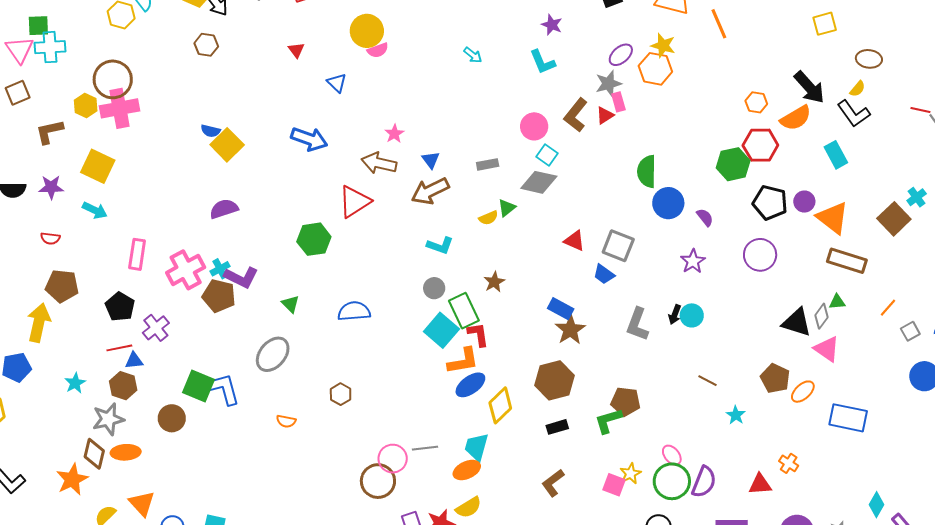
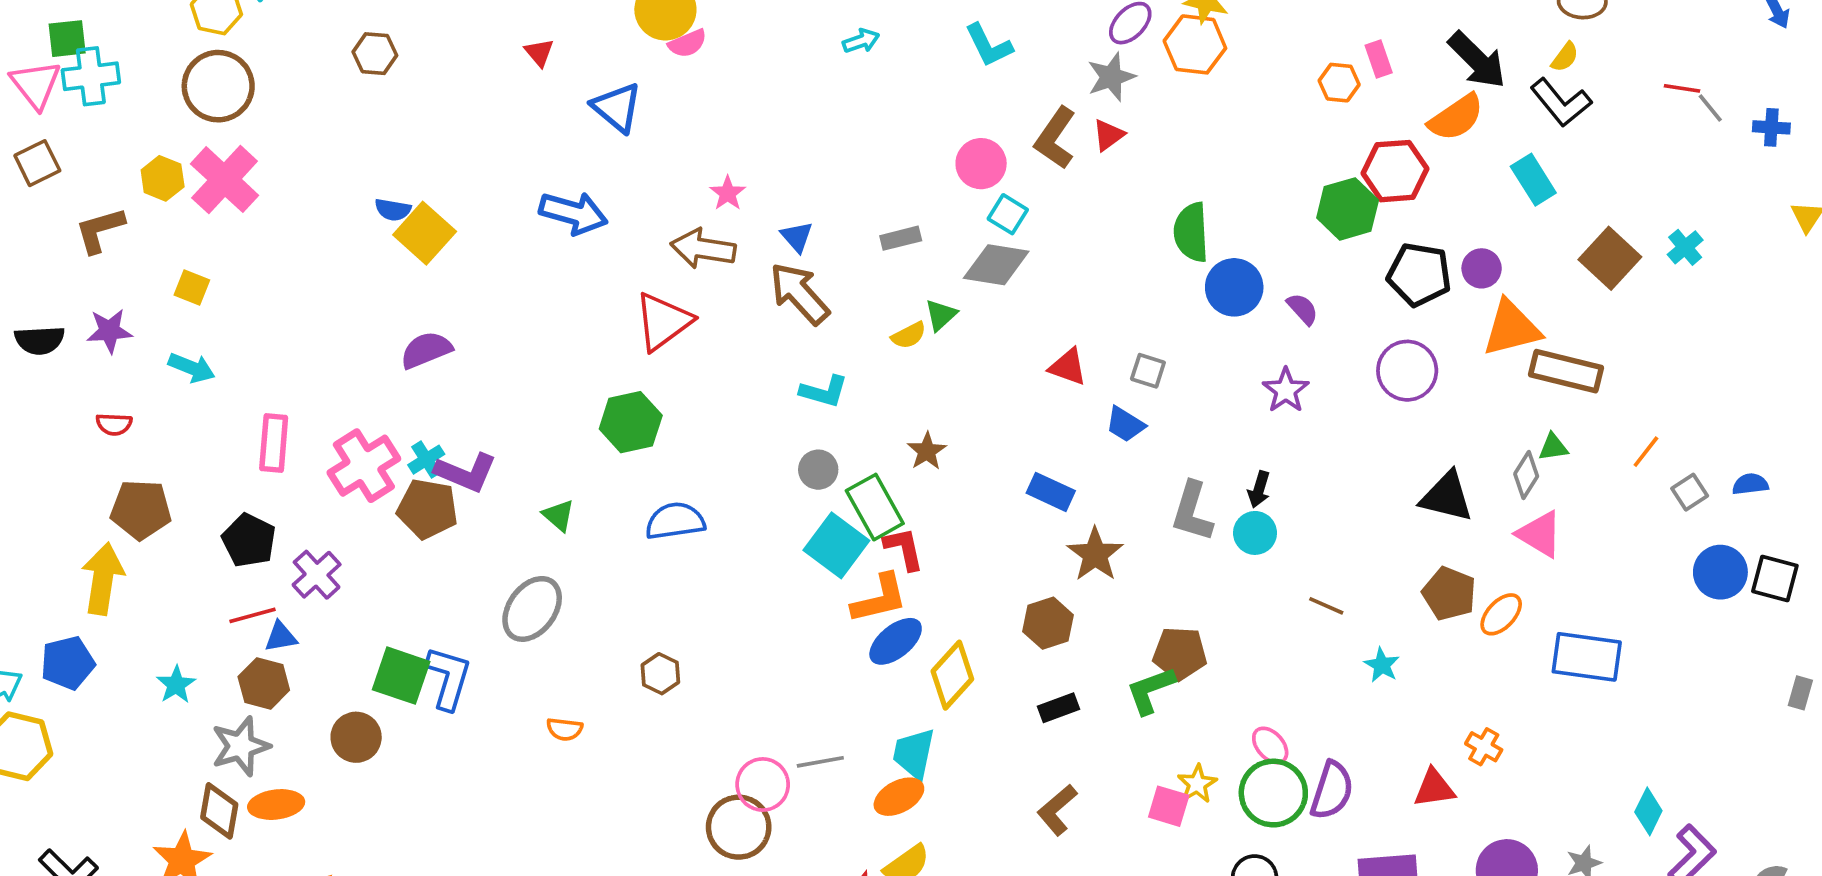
cyan arrow: (473, 55) -> (861, 41), turned -54
brown circle: (113, 79) -> (218, 86), moved
blue triangle: (337, 83) -> (617, 107), size x1.4
pink rectangle: (618, 102) -> (1379, 59), moved
orange hexagon: (756, 102) -> (1339, 83), moved
pink cross: (120, 108) -> (225, 180), turned -33
yellow square: (98, 166) -> (192, 287), size x0.6
brown arrow: (430, 191) -> (799, 293), turned 78
orange triangle: (833, 218) -> (1511, 328), moved, turned -48
brown square: (894, 219) -> (1610, 258), moved
green hexagon: (314, 239) -> (631, 422), moved
gray square: (618, 246) -> (1148, 371), size x0.6
cyan circle: (692, 315) -> (1255, 533), moved
black triangle: (797, 322) -> (1447, 497), moved
brown star: (570, 330) -> (1095, 554), moved
brown hexagon: (555, 380) -> (1048, 623), size x0.7
blue L-shape: (224, 389) -> (448, 678), turned 36

